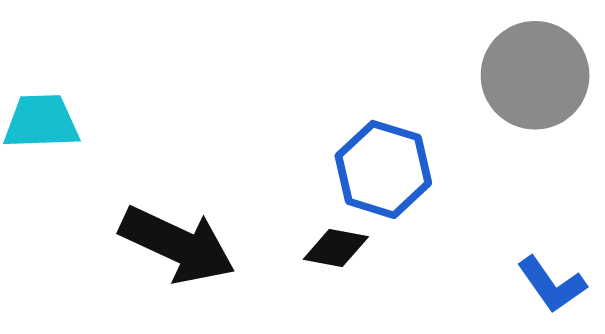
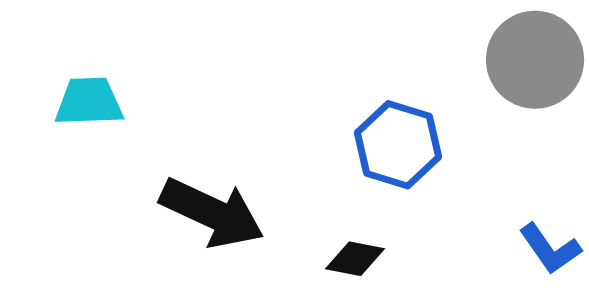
black diamond: (336, 248) -> (355, 259), moved

